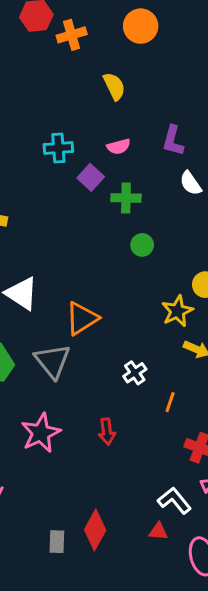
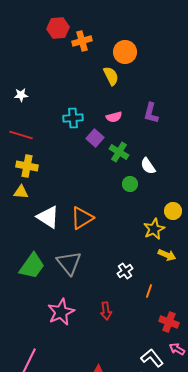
orange circle: (141, 26) -> (125, 52), moved
white semicircle: (191, 183) -> (148, 166), moved
green cross: (126, 198) -> (119, 152), turned 30
orange triangle: (82, 318) -> (82, 218), moved

